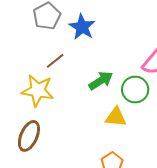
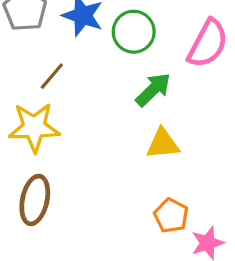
green arrow: (101, 81) -> (153, 90), moved
green circle: (135, 90) -> (134, 32), moved

